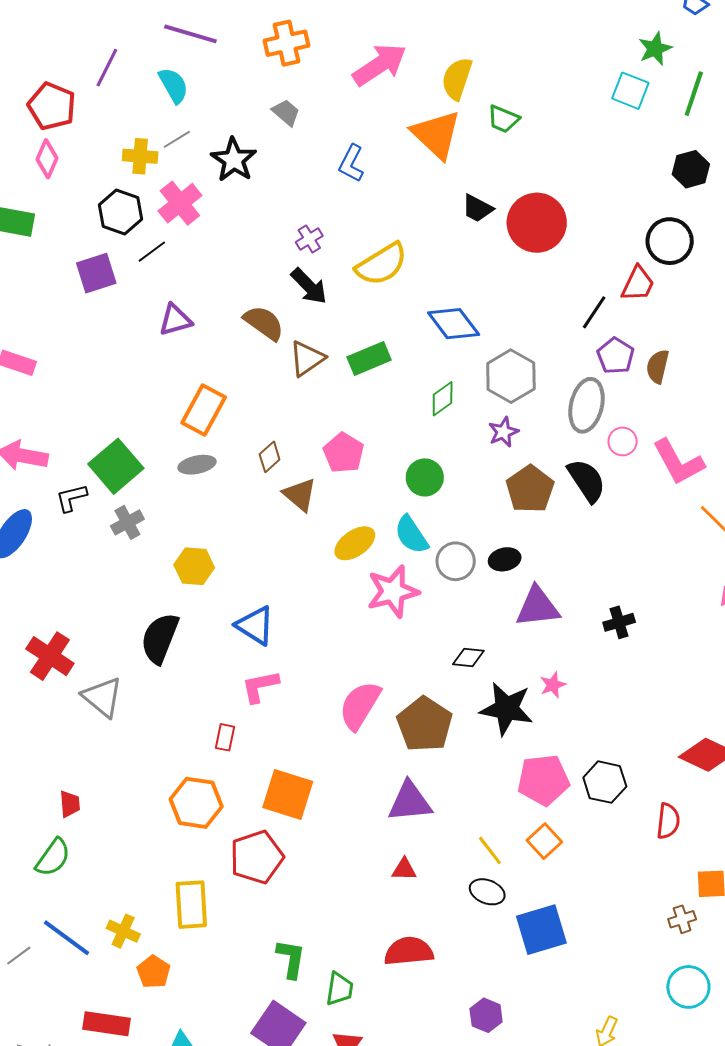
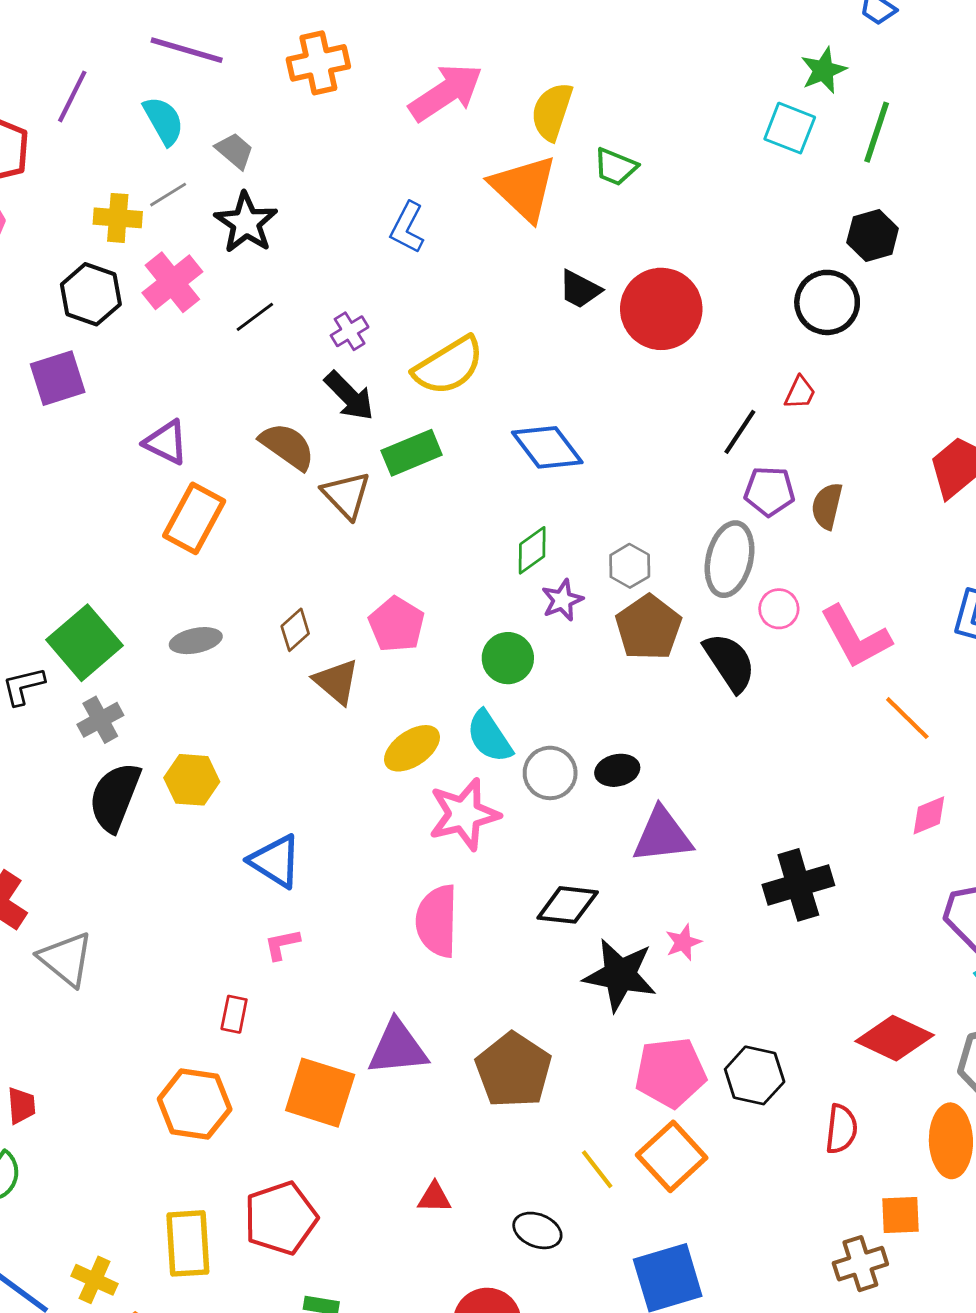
gray trapezoid: (286, 112) -> (235, 151), moved
black circle: (670, 241) -> (827, 302), moved
black line: (152, 252) -> (255, 317), moved
red trapezoid: (638, 284) -> (800, 393), size x0.7
purple triangle: (175, 320) -> (166, 442), turned 42
purple pentagon: (616, 356) -> (769, 491), turned -30
brown triangle: (307, 359) -> (346, 495), turned -39
green rectangle: (369, 359) -> (412, 453), moved
gray hexagon: (511, 376) -> (630, 566), moved, size x0.6
orange rectangle: (204, 410) -> (194, 518), moved
purple star: (503, 432) -> (562, 600), moved
brown pentagon: (530, 489) -> (648, 628), moved
black cross: (619, 622) -> (798, 885), moved, size x1.6
black semicircle: (160, 638) -> (115, 797), moved
black diamond: (468, 658) -> (568, 905), size x1.4
pink L-shape: (260, 686) -> (282, 944), size x0.7
pink semicircle: (360, 705) -> (437, 921), moved, turned -30
brown pentagon: (425, 724) -> (514, 1070), moved
purple triangle: (410, 802) -> (398, 1048), moved
orange square: (544, 841) -> (672, 1156), size x1.4
red pentagon: (257, 857) -> (281, 1218), moved
red triangle: (404, 869) -> (434, 1197), moved
black ellipse: (487, 892) -> (537, 1230), moved
brown cross: (682, 919) -> (860, 1264), size x1.4

